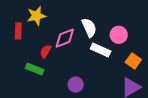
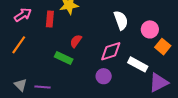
pink diamond: (65, 38) -> (111, 51), moved
white rectangle: (101, 50) -> (138, 64), moved
orange square: (133, 61) -> (163, 47), moved

